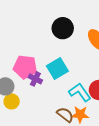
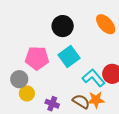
black circle: (63, 28) -> (63, 26), moved
purple cross: (35, 79) -> (52, 104), moved

